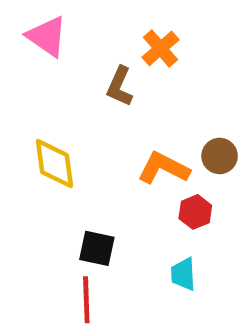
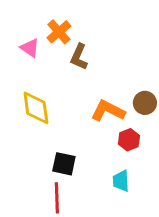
pink triangle: (47, 36) -> (30, 48), moved, size x0.7
orange cross: (161, 48) -> (59, 32), moved

